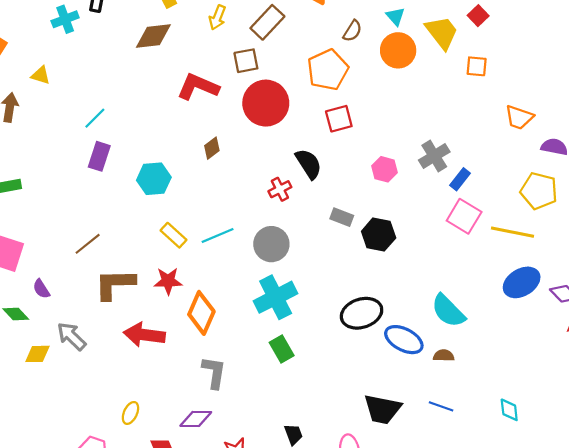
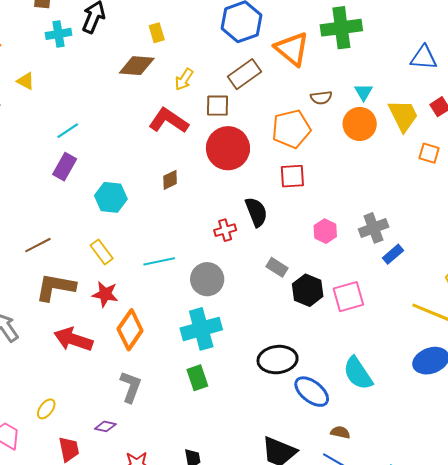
yellow arrow: (217, 17) -> (184, 79), moved
brown semicircle: (352, 31) -> (321, 98), turned 40
pink square: (464, 216) -> (348, 297), moved, turned 32
yellow rectangle: (173, 235) -> (102, 252), moved
brown semicircle: (444, 356) -> (340, 432), moved
purple diamond: (196, 419) -> (105, 426), size x0.7

